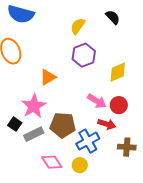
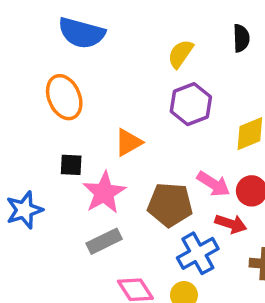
black semicircle: (113, 17) -> (241, 38), turned 42
black square: (15, 124) -> (71, 165), moved, turned -32
brown pentagon: (63, 125) -> (170, 205), moved

